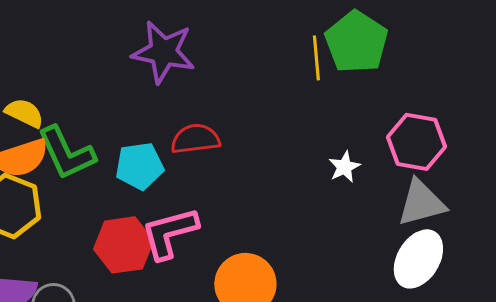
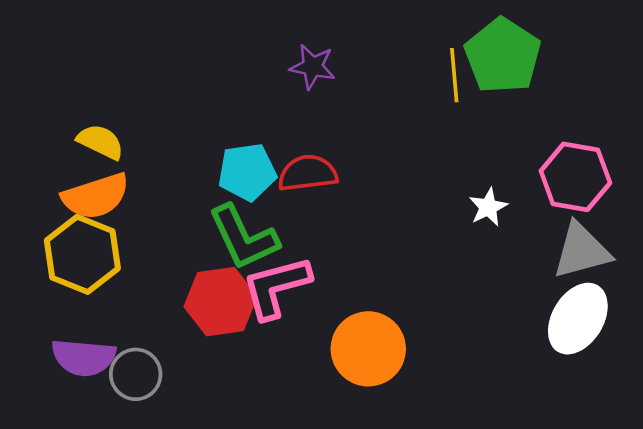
purple star: (163, 52) -> (313, 67), moved, size x0.6
green L-shape: (66, 153) -> (243, 237), moved
cyan pentagon: (139, 166) -> (247, 172), moved

